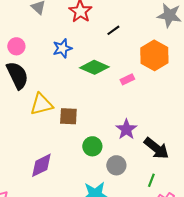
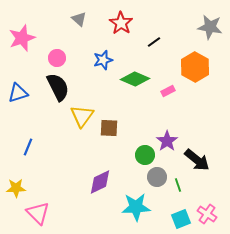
yellow triangle: (41, 104) -> (82, 116), turned -40
green circle: (92, 146) -> (145, 155), moved
purple diamond: (41, 165) -> (100, 182), moved
green line: (151, 180) -> (178, 185), moved, turned -40

